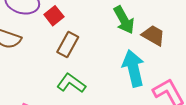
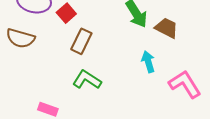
cyan arrow: (133, 68) -> (148, 62), size x0.6

